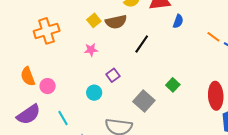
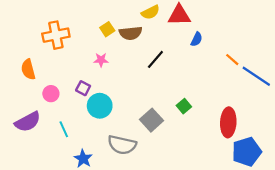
purple square: (113, 75) -> (83, 88), moved, turned -32
orange semicircle: (28, 76) -> (28, 69), moved
cyan circle: (94, 93) -> (100, 106), size x1.5

